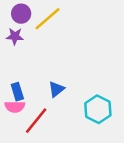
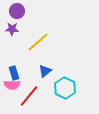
yellow line: (48, 19) -> (38, 42), moved
cyan hexagon: (98, 109) -> (65, 88), moved

